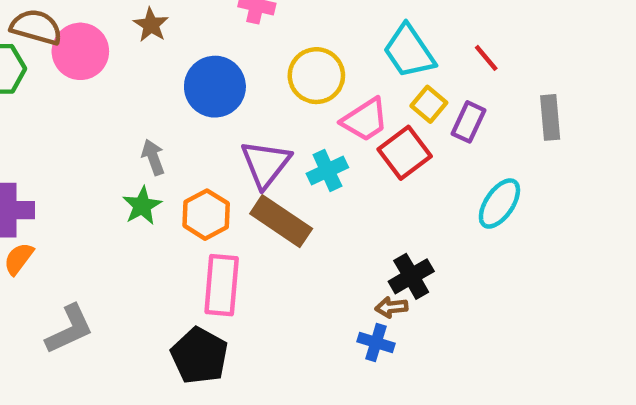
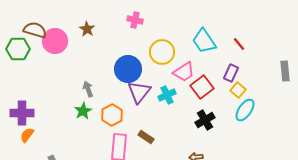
blue circle: (215, 87) -> (128, 69), moved
yellow square: (429, 104) -> (238, 90), moved
gray rectangle: (550, 117) -> (285, 71), moved
brown rectangle: (281, 221) -> (146, 137), moved, size x0.6
black cross: (411, 276) -> (205, 120), moved

